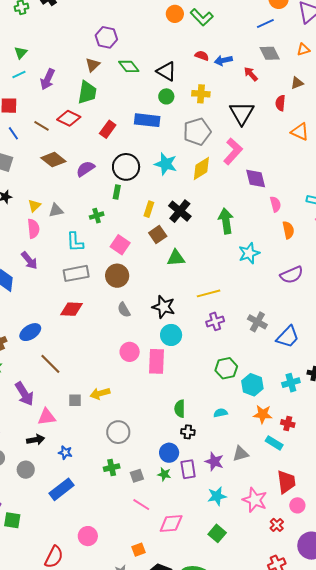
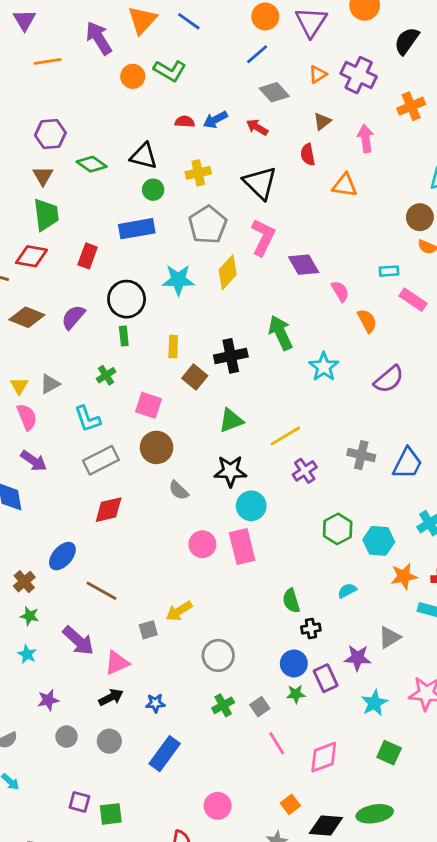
black cross: (180, 211) -> (231, 356), moved, turned -35
green triangle: (176, 258) -> (231, 420), moved
pink line: (141, 505) -> (277, 743), turned 42

